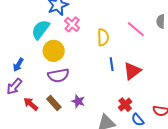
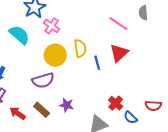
cyan semicircle: (40, 30) -> (19, 35), turned 100
yellow semicircle: (103, 37) -> (80, 48), moved
yellow circle: (54, 51) -> (55, 55), moved
red triangle: (132, 71) -> (119, 53), moved

